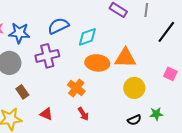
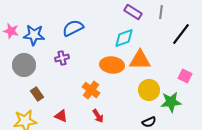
cyan diamond: (87, 37) -> (124, 38), moved
purple cross: (47, 56) -> (62, 58), size x0.6
green star: (156, 114) -> (171, 102), moved, size x1.5

